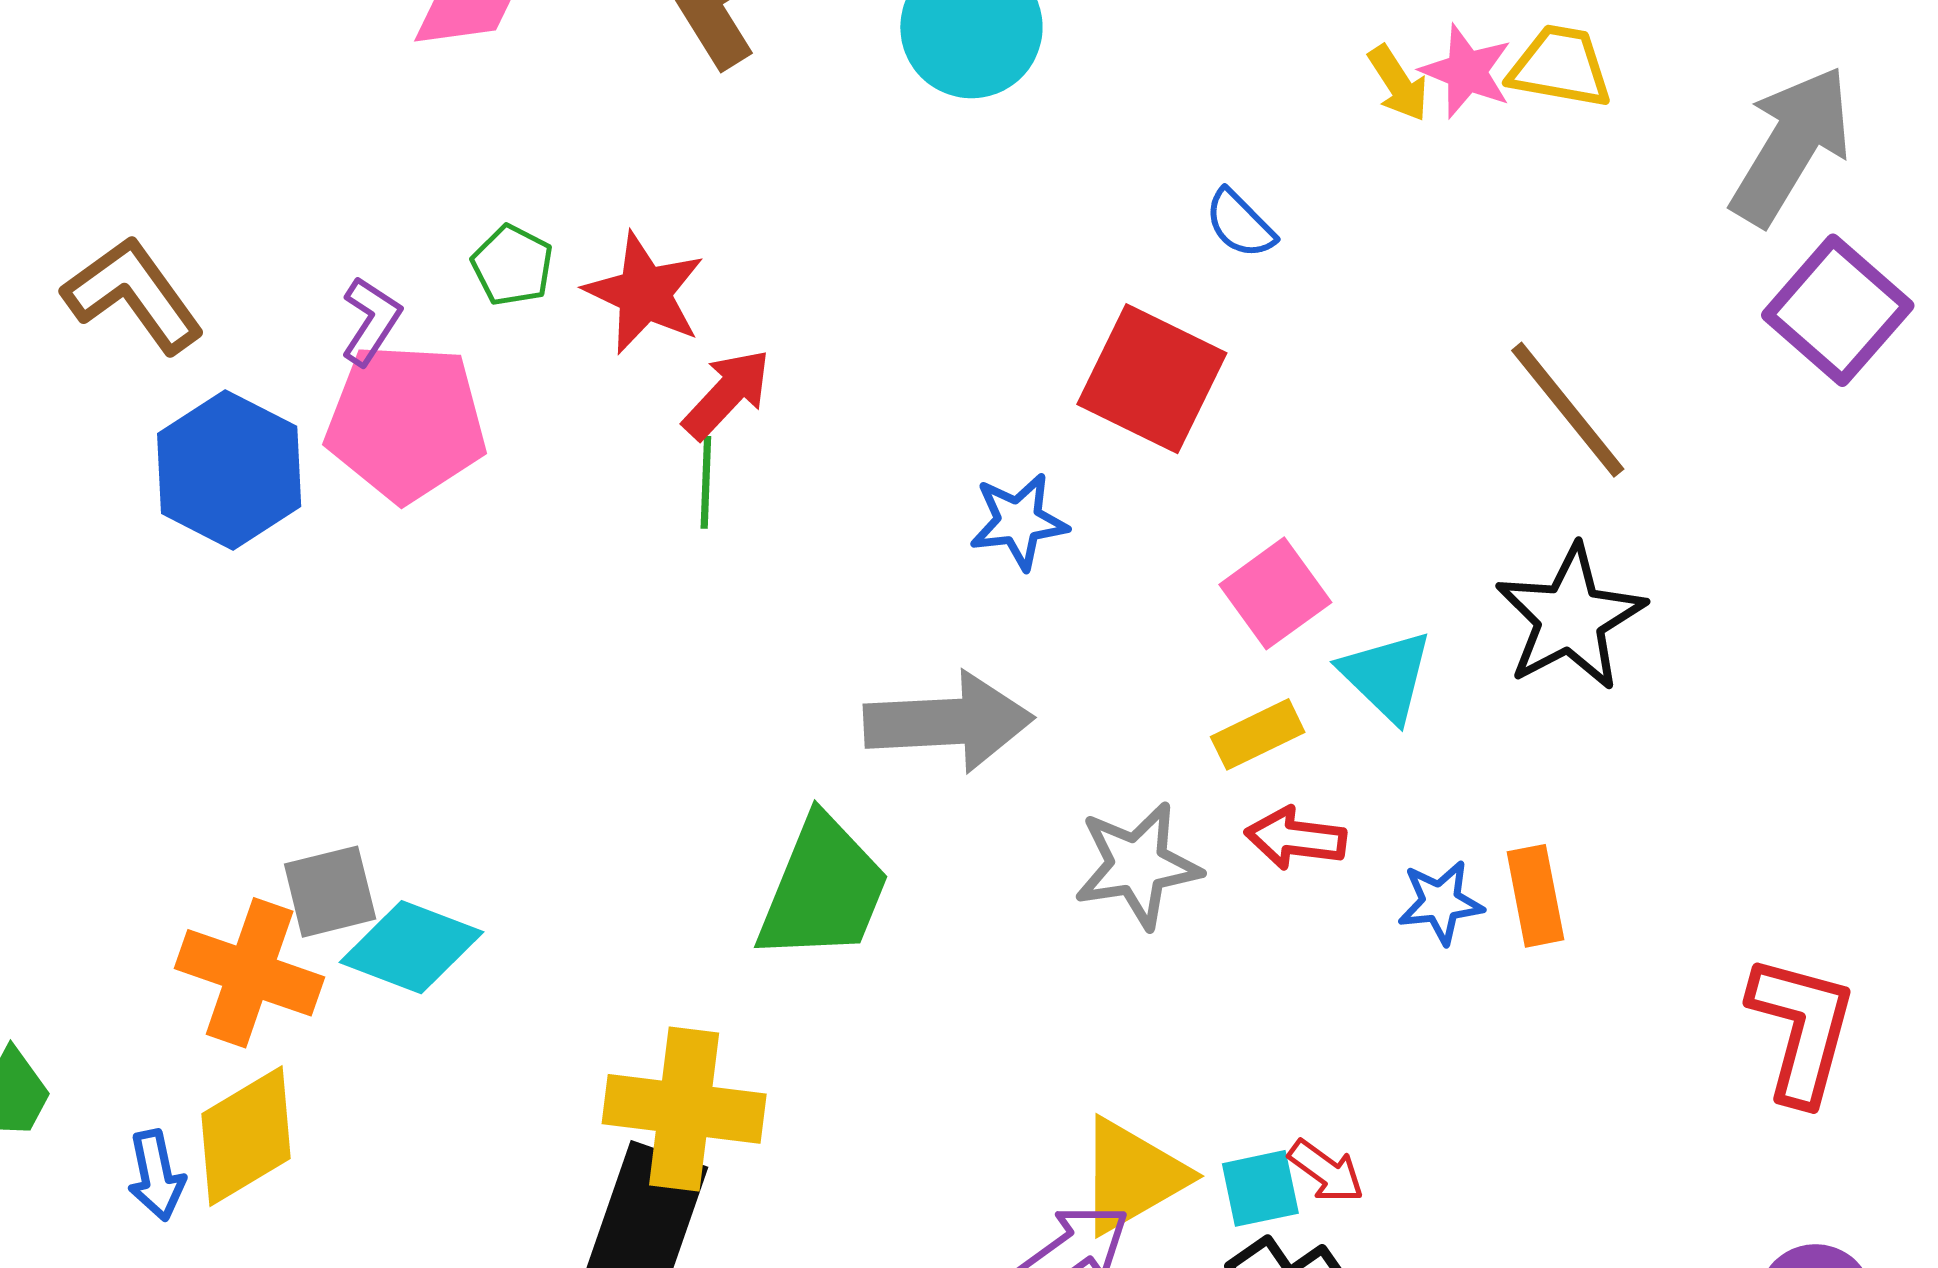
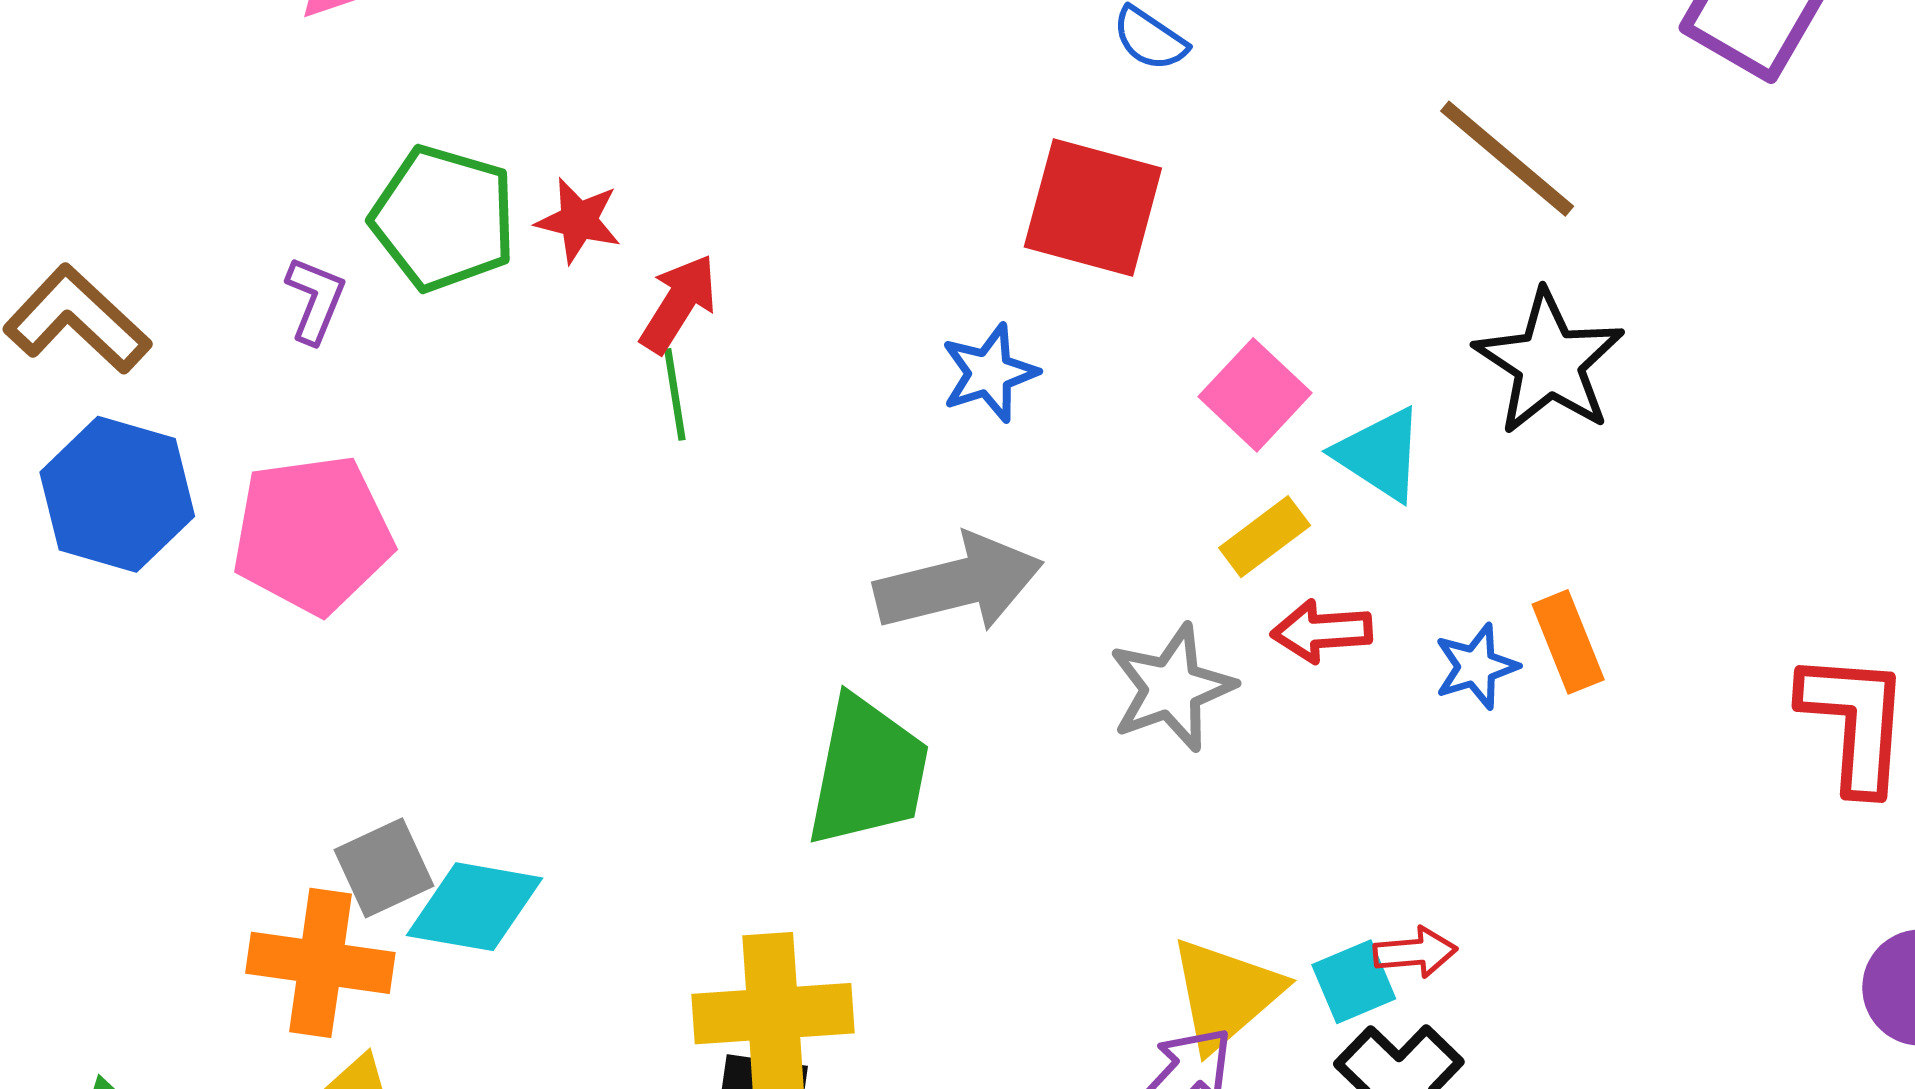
green pentagon: (512, 265) -> (444, 218), size x1.8
red star: (644, 293) -> (578, 220), size x0.7
pink pentagon: (406, 422) -> (312, 534), moved
blue hexagon: (229, 470) -> (117, 494), moved
red arrow: (1326, 1171) -> (1415, 952), turned -30

